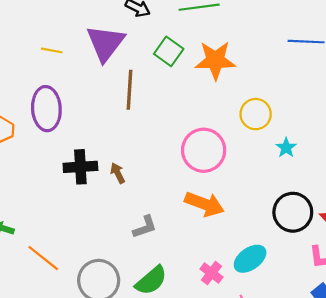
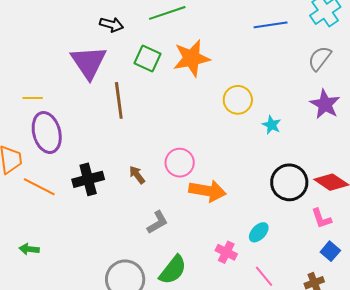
yellow line: (52, 50) -> (33, 98), moved
pink circle: (204, 150) -> (180, 163), moved, size x0.7
brown arrow: (118, 173) -> (137, 175), moved
orange line: (43, 258) -> (39, 187), moved
cyan ellipse: (250, 259) -> (259, 232), size x0.7

